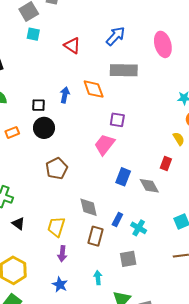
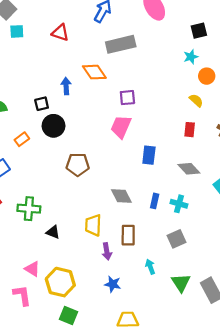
brown pentagon: (57, 168) -> (78, 165), turned -30
gray diamond: (149, 186) -> (189, 169), moved
brown rectangle: (95, 236) -> (128, 235), moved

